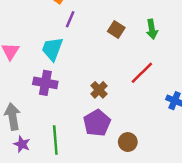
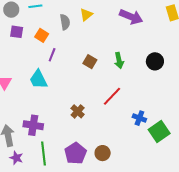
cyan trapezoid: (52, 49) -> (38, 79), turned -45
purple cross: (45, 83) -> (33, 125), moved
purple pentagon: (97, 123) -> (76, 153), moved

